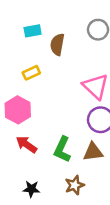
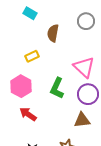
cyan rectangle: (33, 31) -> (30, 13), moved, turned 40
green L-shape: (62, 149) -> (57, 88), moved

